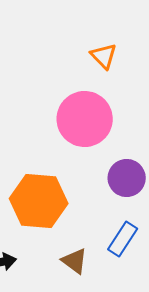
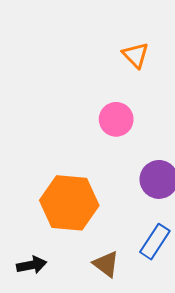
pink circle: (85, 119) -> (116, 119), size x0.6

